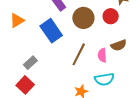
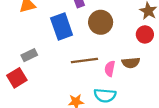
red circle: (111, 16) -> (145, 34), moved
brown line: (79, 54) -> (84, 60), turned 40

